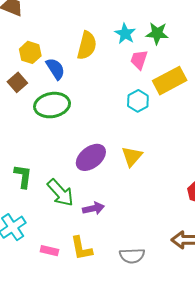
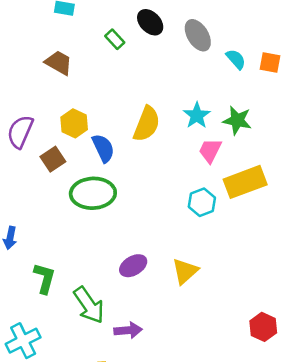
purple ellipse: (91, 157) -> (133, 266), size x0.7

